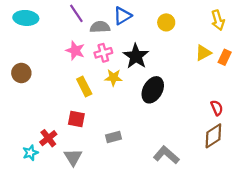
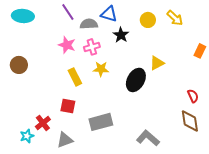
blue triangle: (122, 16) -> (109, 14), turned 48
yellow arrow: (218, 20) -> (175, 18), moved, turned -30
yellow triangle: (203, 53) -> (157, 63), moved
black star: (136, 56) -> (121, 35), moved, size x0.7
brown diamond: (213, 136) -> (190, 121), turned -65
gray rectangle: (113, 137) -> (101, 122), size x1.6
gray triangle: (73, 157) -> (65, 140), turned 42

